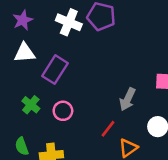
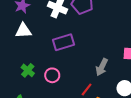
purple rectangle: (55, 70) -> (63, 42), moved, turned 40

